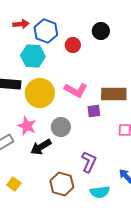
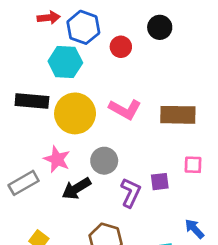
purple square: (94, 111) -> (160, 182), moved
purple L-shape: (89, 162) -> (131, 193), moved

